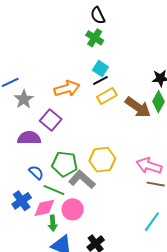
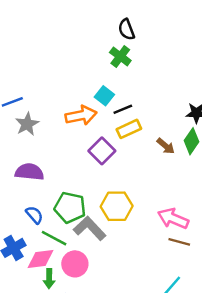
cyan square: (100, 68) -> (104, 96), moved
brown arrow: (138, 107) -> (166, 146), size x0.6
purple square: (51, 120) -> (102, 151), moved

